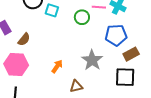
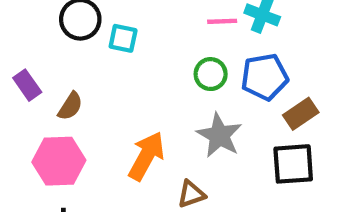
green circle: (82, 17) -> (211, 74), moved
orange arrow: (57, 66) -> (146, 156), size x1.6

